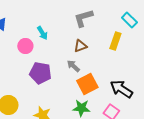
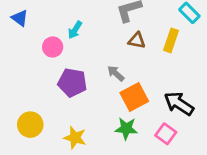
cyan arrow: (42, 33) -> (75, 30), turned 64
brown triangle: (80, 46) -> (137, 40), moved, turned 32

